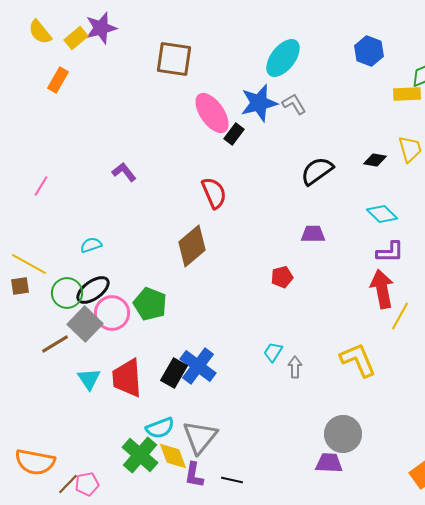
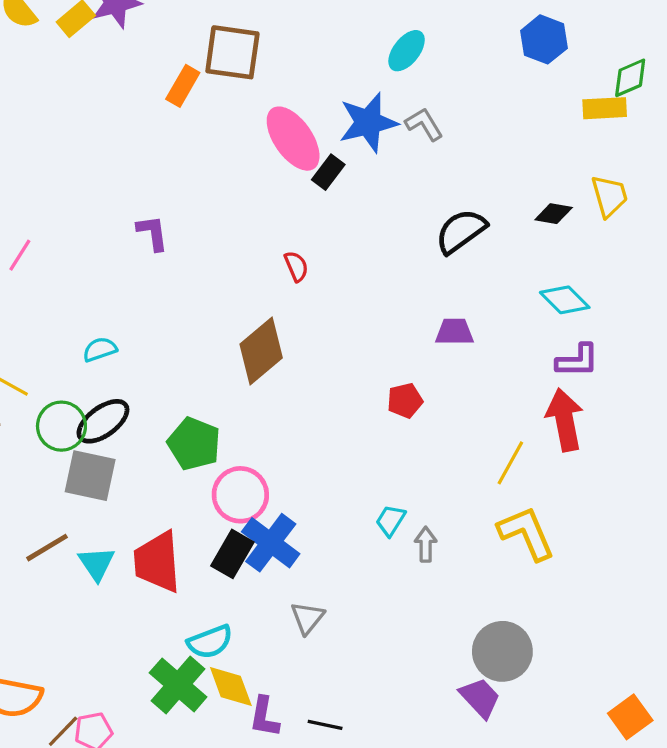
cyan ellipse: (283, 58) -> (407, 51), size x0.7
orange rectangle: (58, 80) -> (183, 86), moved
purple L-shape: (124, 172) -> (153, 233), turned 30
red semicircle: (214, 193) -> (296, 266), size x0.6
pink circle: (112, 313) -> (240, 495), moved
yellow line: (400, 316) -> (510, 463), moved
gray square: (85, 324) -> (90, 476), turned -32
brown line: (55, 344) -> (47, 548), moved
gray triangle: (200, 437) -> (307, 618), moved, size x0.6
purple trapezoid: (329, 463) -> (480, 698), turned 44

